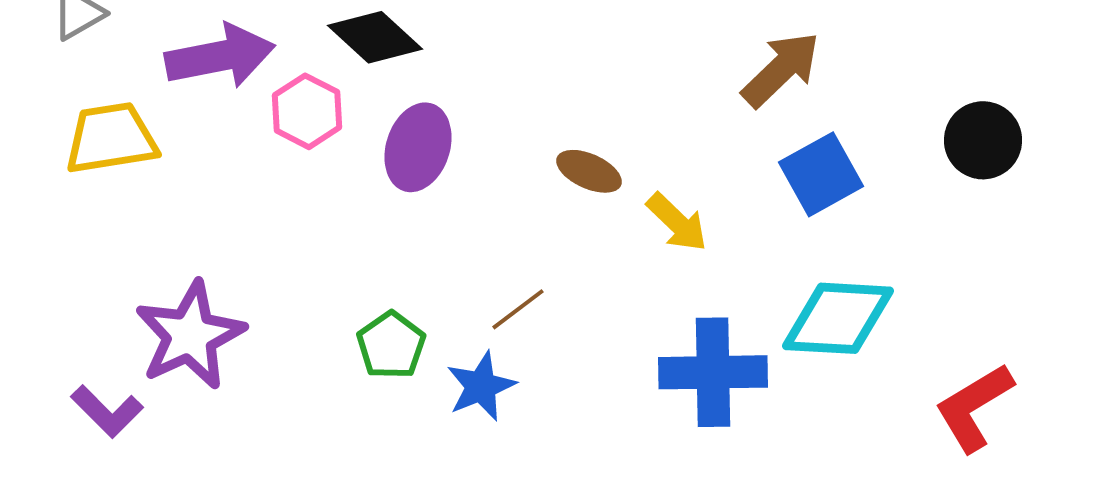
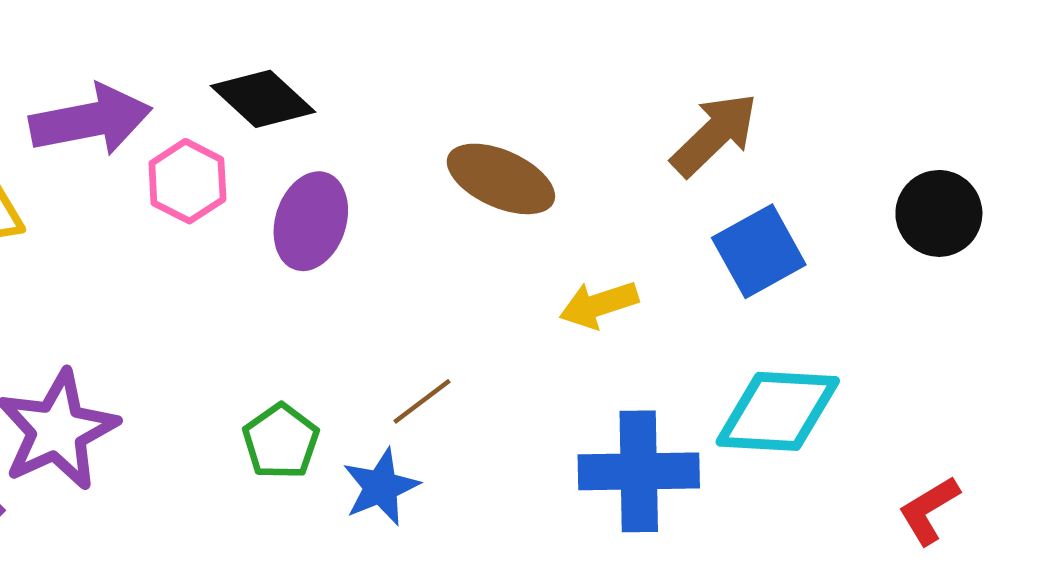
brown ellipse: (589, 171) -> (501, 179), moved, size x1.5
yellow arrow: (677, 222) -> (599, 305), turned 118
red L-shape: (974, 407) -> (929, 510), size x0.7

